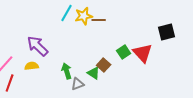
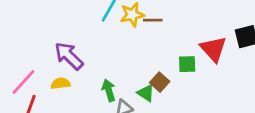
green square: (124, 52) -> (187, 64), turned 32
red triangle: (143, 53) -> (213, 49), moved

